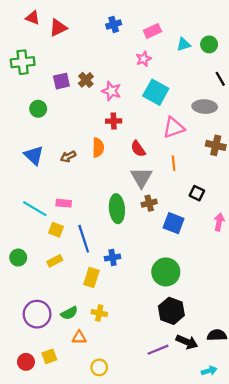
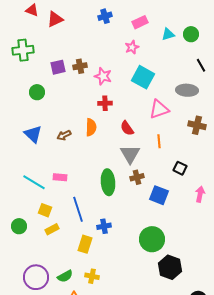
brown cross: (86, 80) -> (80, 66), turned 32
yellow square: (56, 230) -> (45, 210), moved
black hexagon: (171, 311) -> (170, 267), moved

